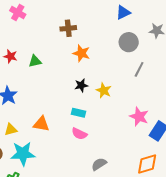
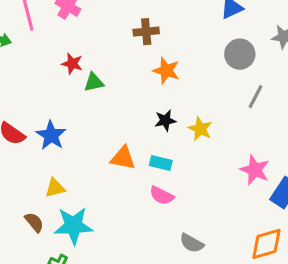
red star: (10, 56) -> (72, 64), moved
orange triangle: (41, 124) -> (123, 158), moved
gray semicircle: (99, 164) -> (192, 243), turned -119

